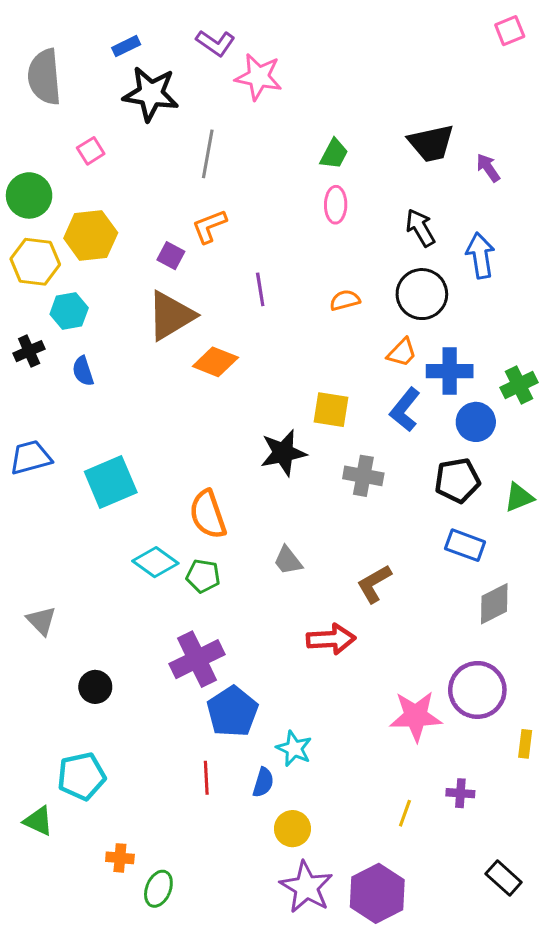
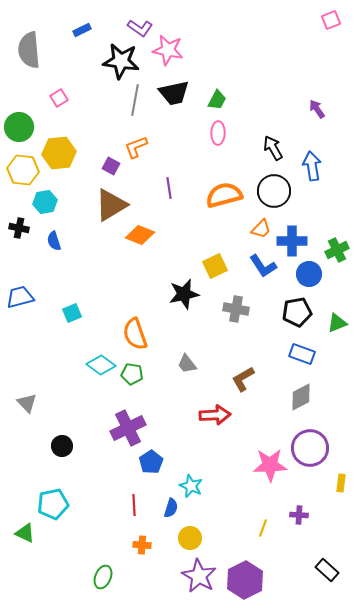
black star: (151, 94) -> (121, 61), moved
black trapezoid: (431, 143) -> (174, 93), moved
orange semicircle: (345, 300) -> (224, 195), size x1.8
black cross: (29, 351) -> (19, 228), turned 36
yellow square: (331, 410) -> (215, 266), turned -35
blue L-shape: (405, 410) -> (263, 266), turned -72
cyan square: (111, 482) -> (72, 313), size x0.6
gray diamond: (494, 604) -> (301, 397), moved
blue pentagon: (232, 712) -> (151, 462), size x0.7
orange cross: (120, 858) -> (142, 545), moved

